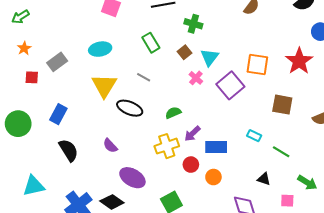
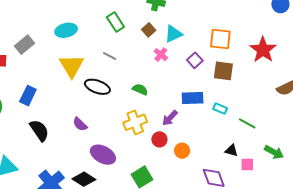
cyan triangle: (210, 57) -> (173, 34), turned 30
red star: (299, 61) -> (263, 50), moved
purple square: (230, 85) -> (195, 60), size x0.6
brown square: (282, 105) -> (223, 71), moved
green semicircle: (173, 113) -> (140, 89), turned 49
purple arrow: (192, 134) -> (170, 118), moved
blue rectangle: (216, 147) -> (193, 98), moved
pink square: (287, 201) -> (247, 165), moved

